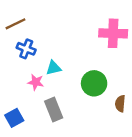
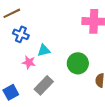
gray rectangle: (54, 110) -> (44, 85), turned 66

